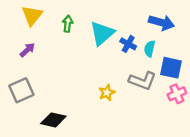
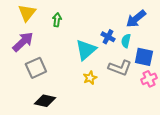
blue arrow: (161, 23) -> (136, 19), turned 125
cyan triangle: (102, 33) -> (86, 50), moved
purple arrow: (27, 50) -> (23, 42), size x1.6
gray square: (21, 90) -> (36, 68), moved

